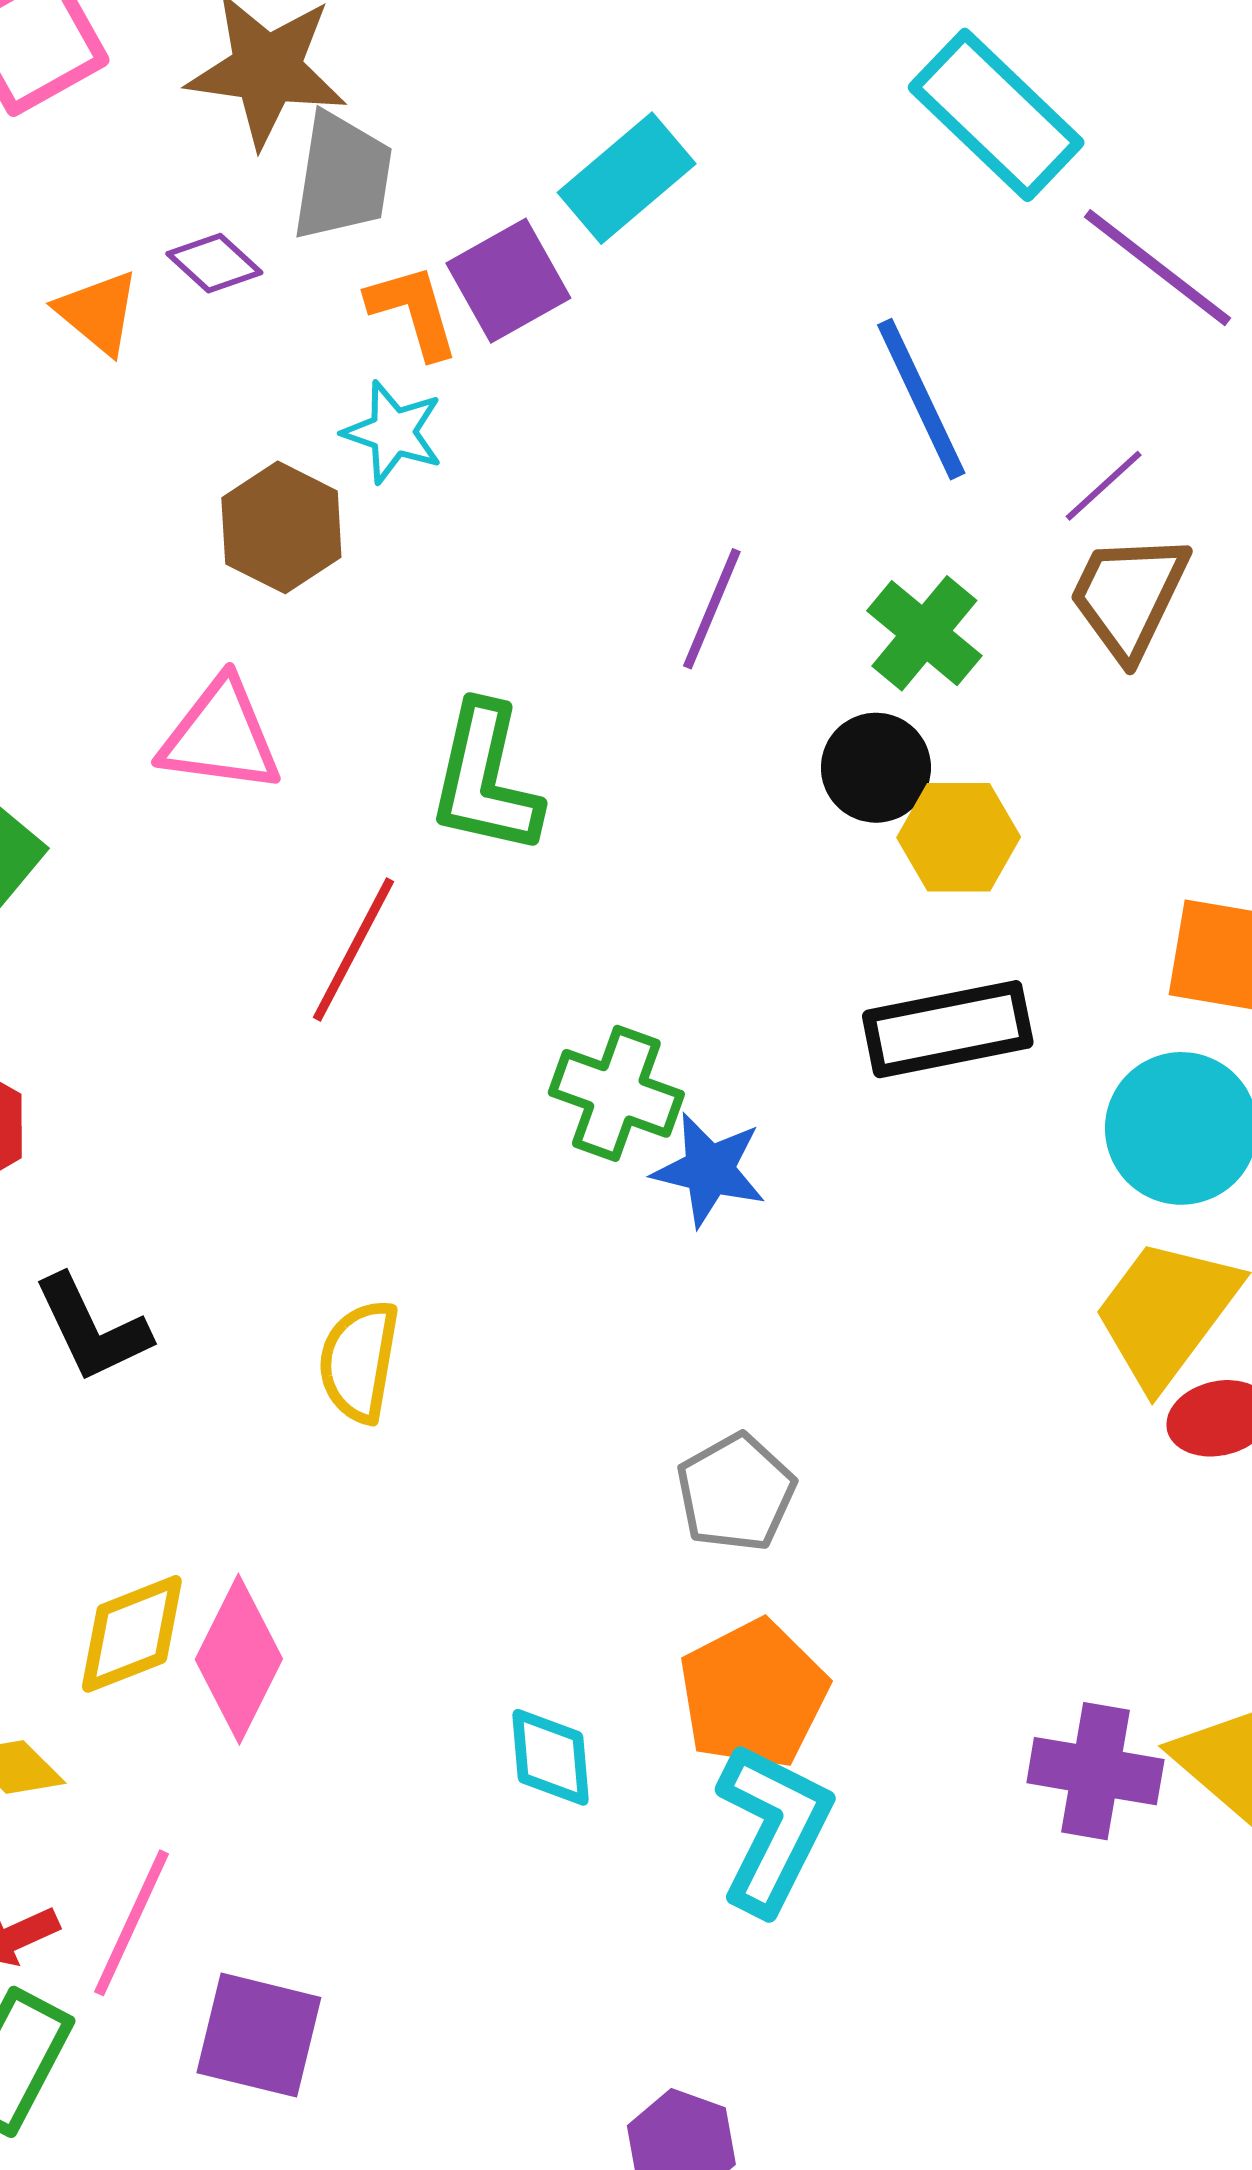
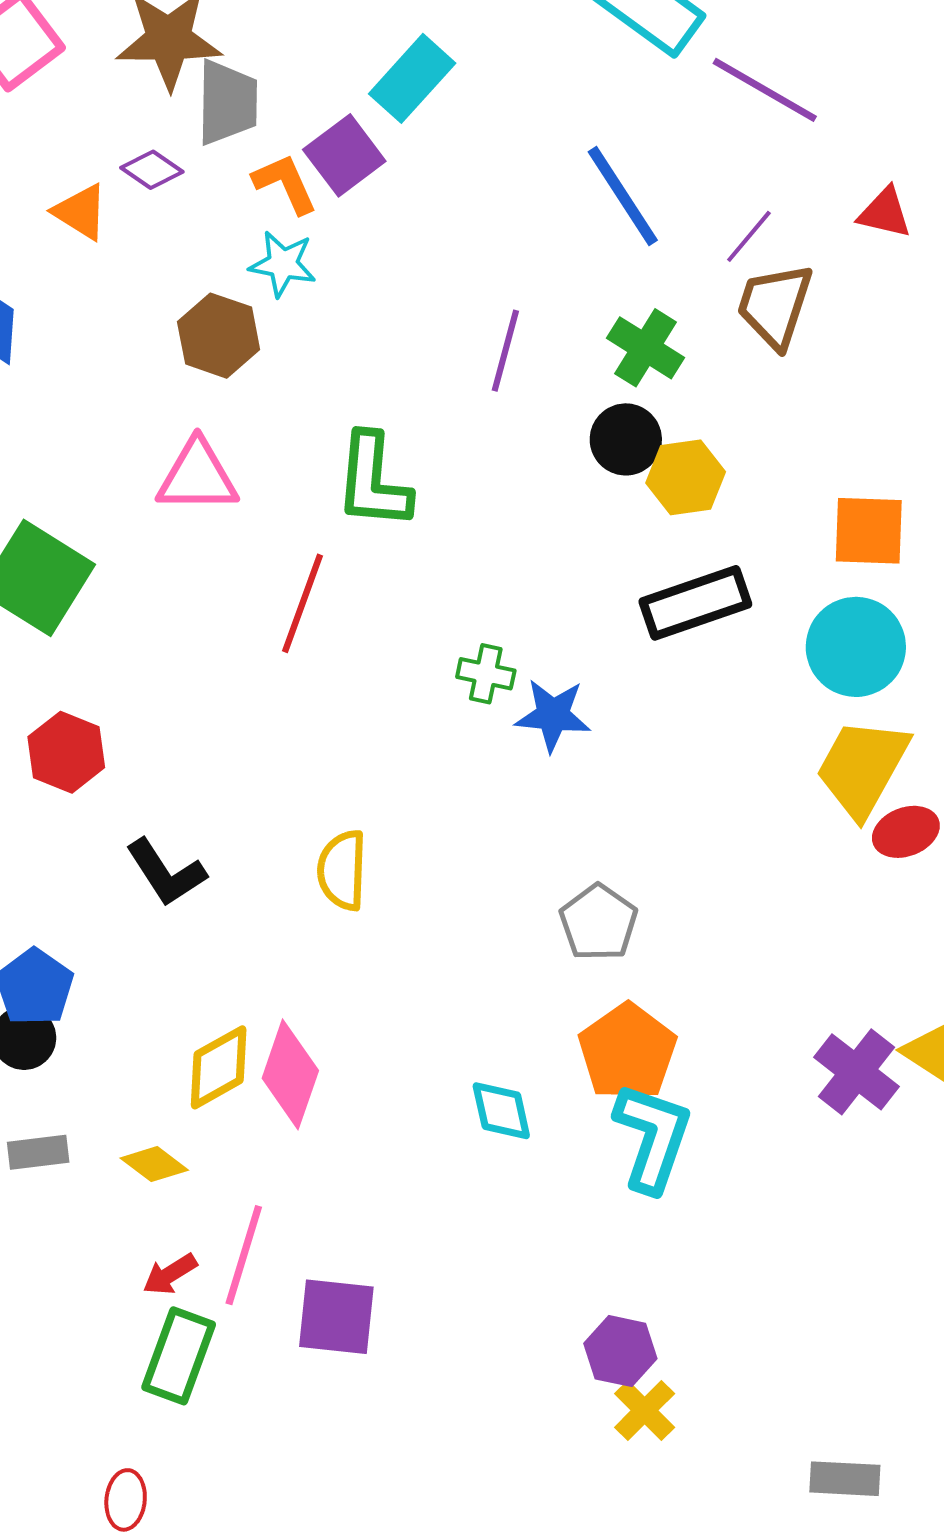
green cross: (616, 1093) -> (486, 674), size x0.7
purple cross: (1095, 1771) -> (856, 1072), turned 36

